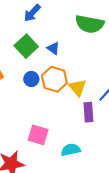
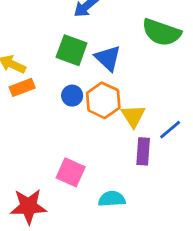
green square: (26, 46) -> (72, 50), turned -35
blue triangle: (53, 48) -> (108, 58), size x1.5

